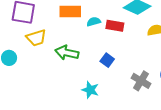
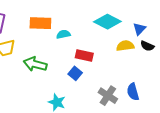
red rectangle: (115, 26) -> (84, 55), moved

